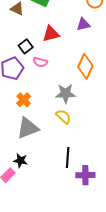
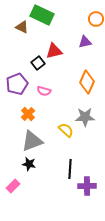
black square: (26, 46) -> (38, 63), moved
pink semicircle: (40, 62) -> (44, 91), moved
gray star: (65, 94) -> (85, 117), moved
black star: (20, 161) -> (29, 164), moved

